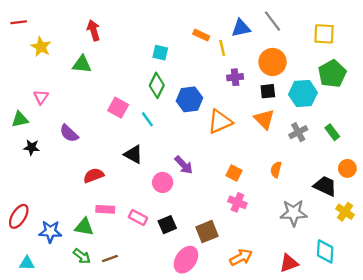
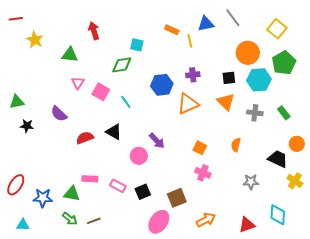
red arrow: (94, 30) -> (94, 31), moved
yellow square: (324, 34) -> (277, 29), turned 36
orange circle: (273, 62) -> (248, 53), moved
purple cross: (235, 77) -> (193, 75), moved
green diamond: (157, 85) -> (122, 65), moved, turned 55
pink triangle: (41, 97) -> (78, 83), moved
gray cross: (298, 132) -> (255, 113), turned 35
red semicircle: (94, 175) -> (85, 138), moved
gray star: (294, 213) -> (251, 182), size x0.7

